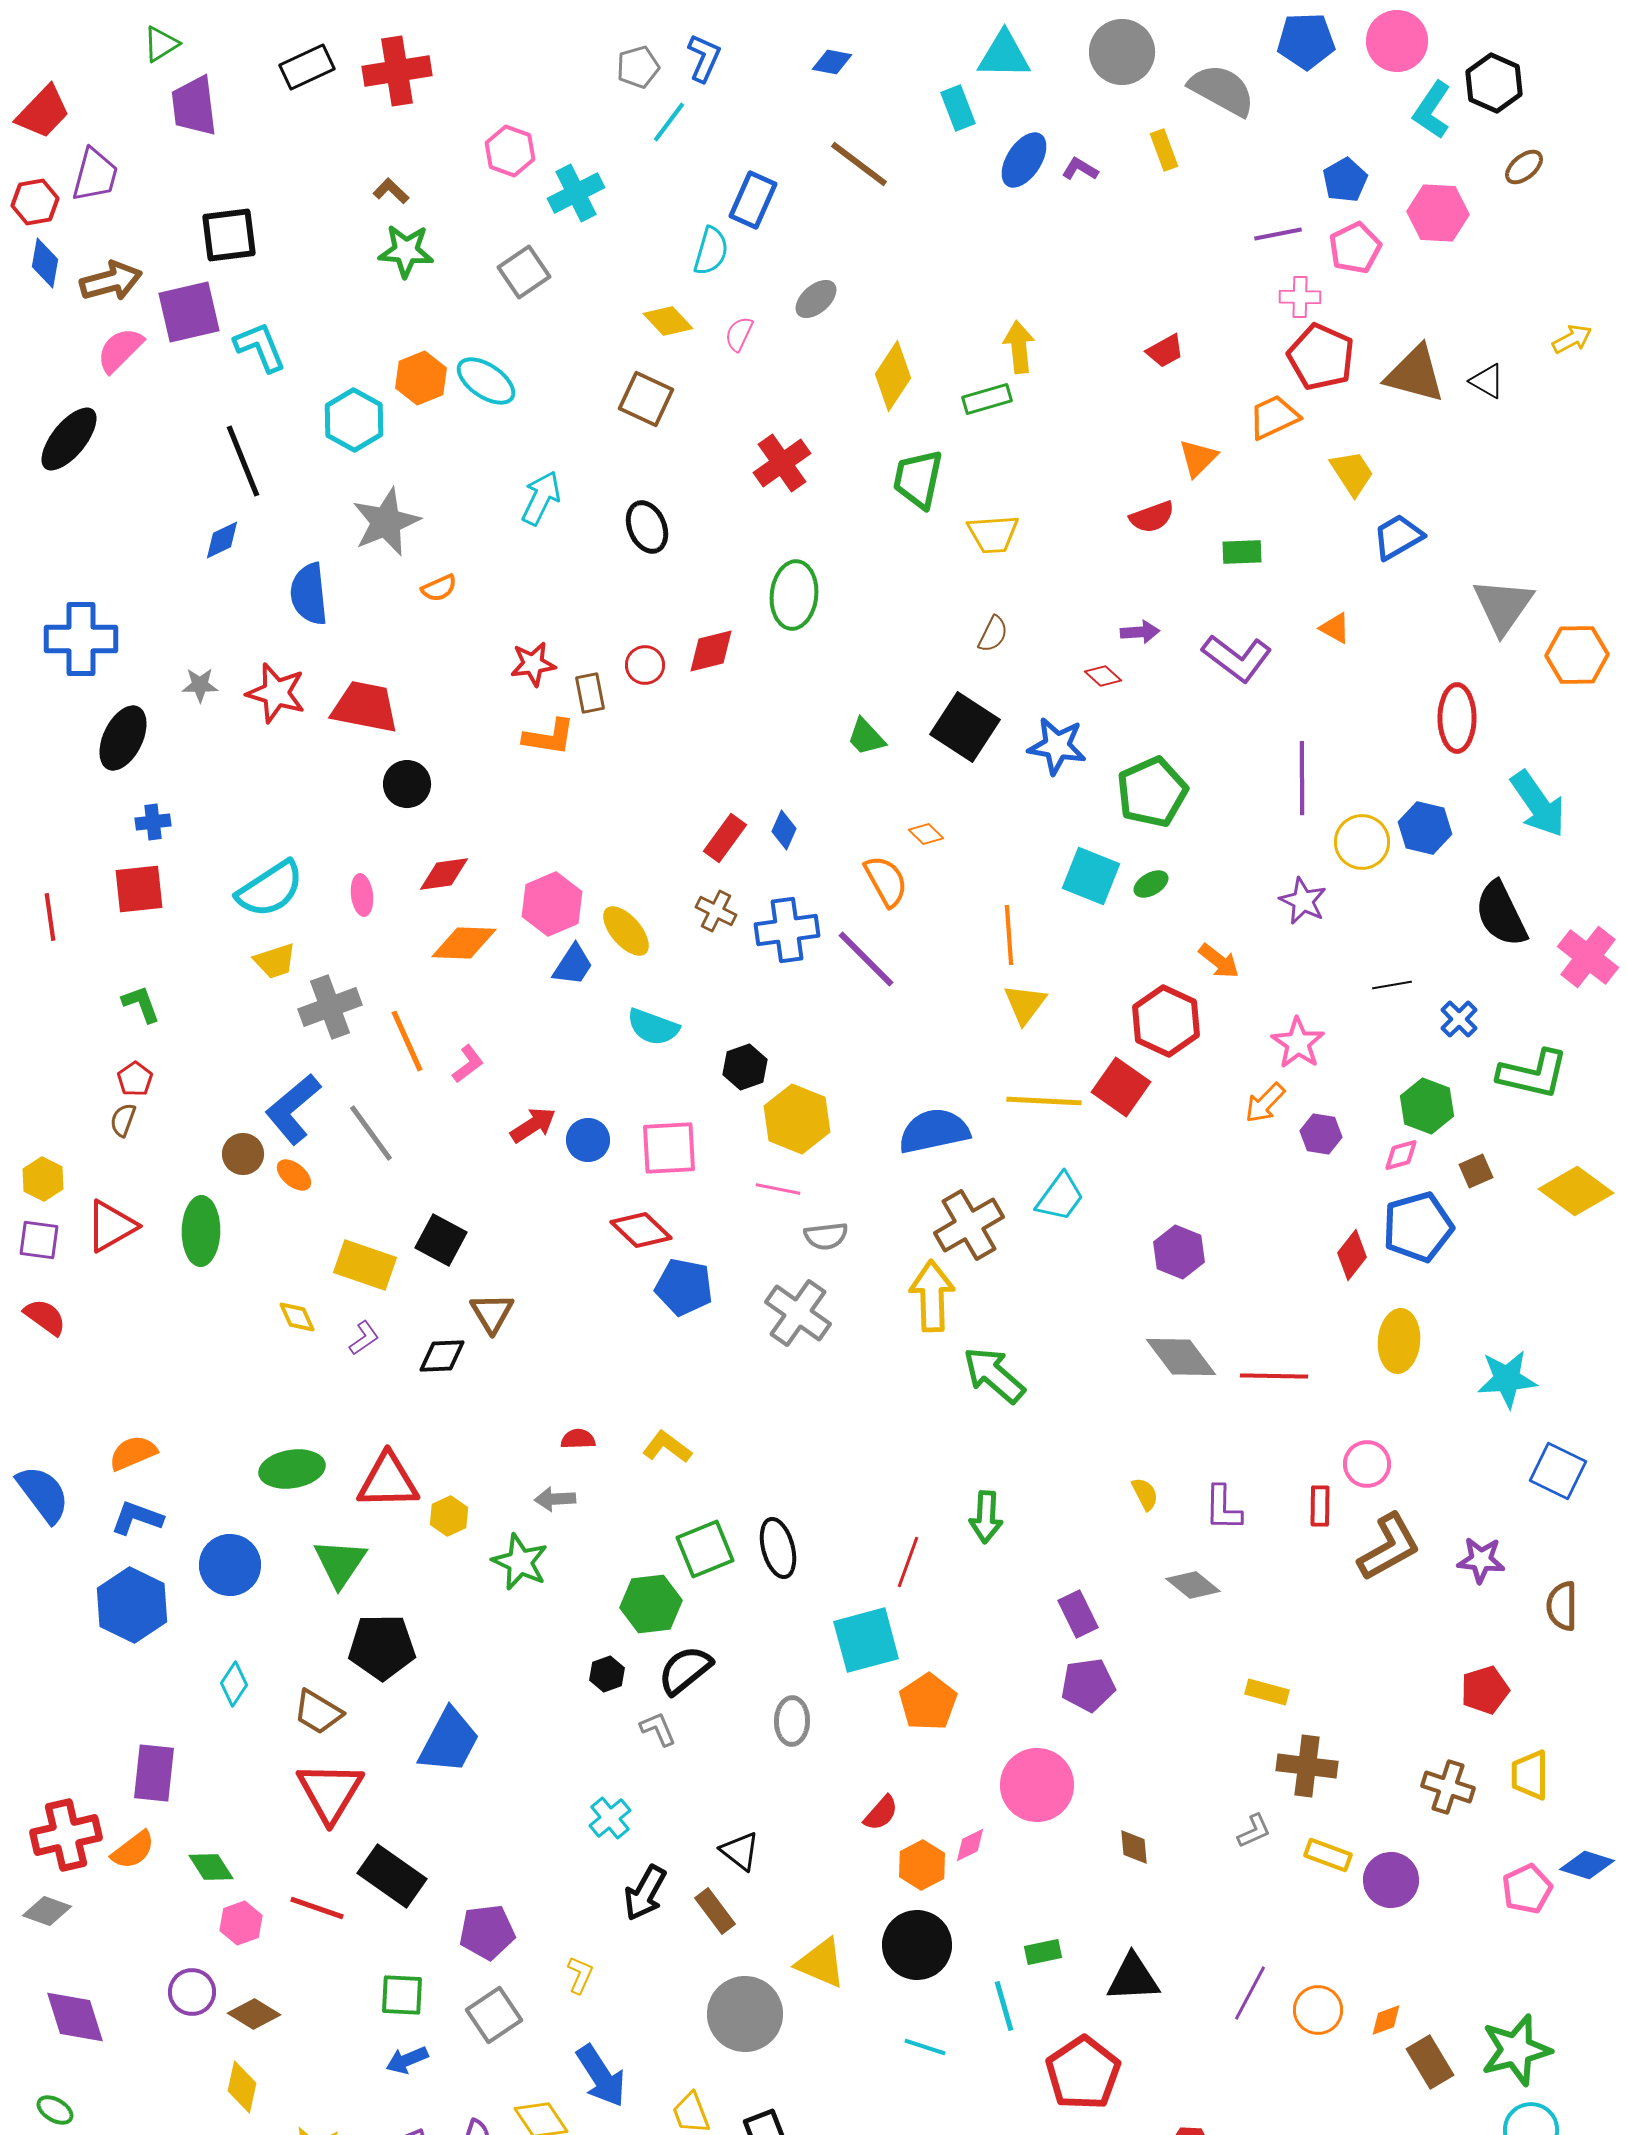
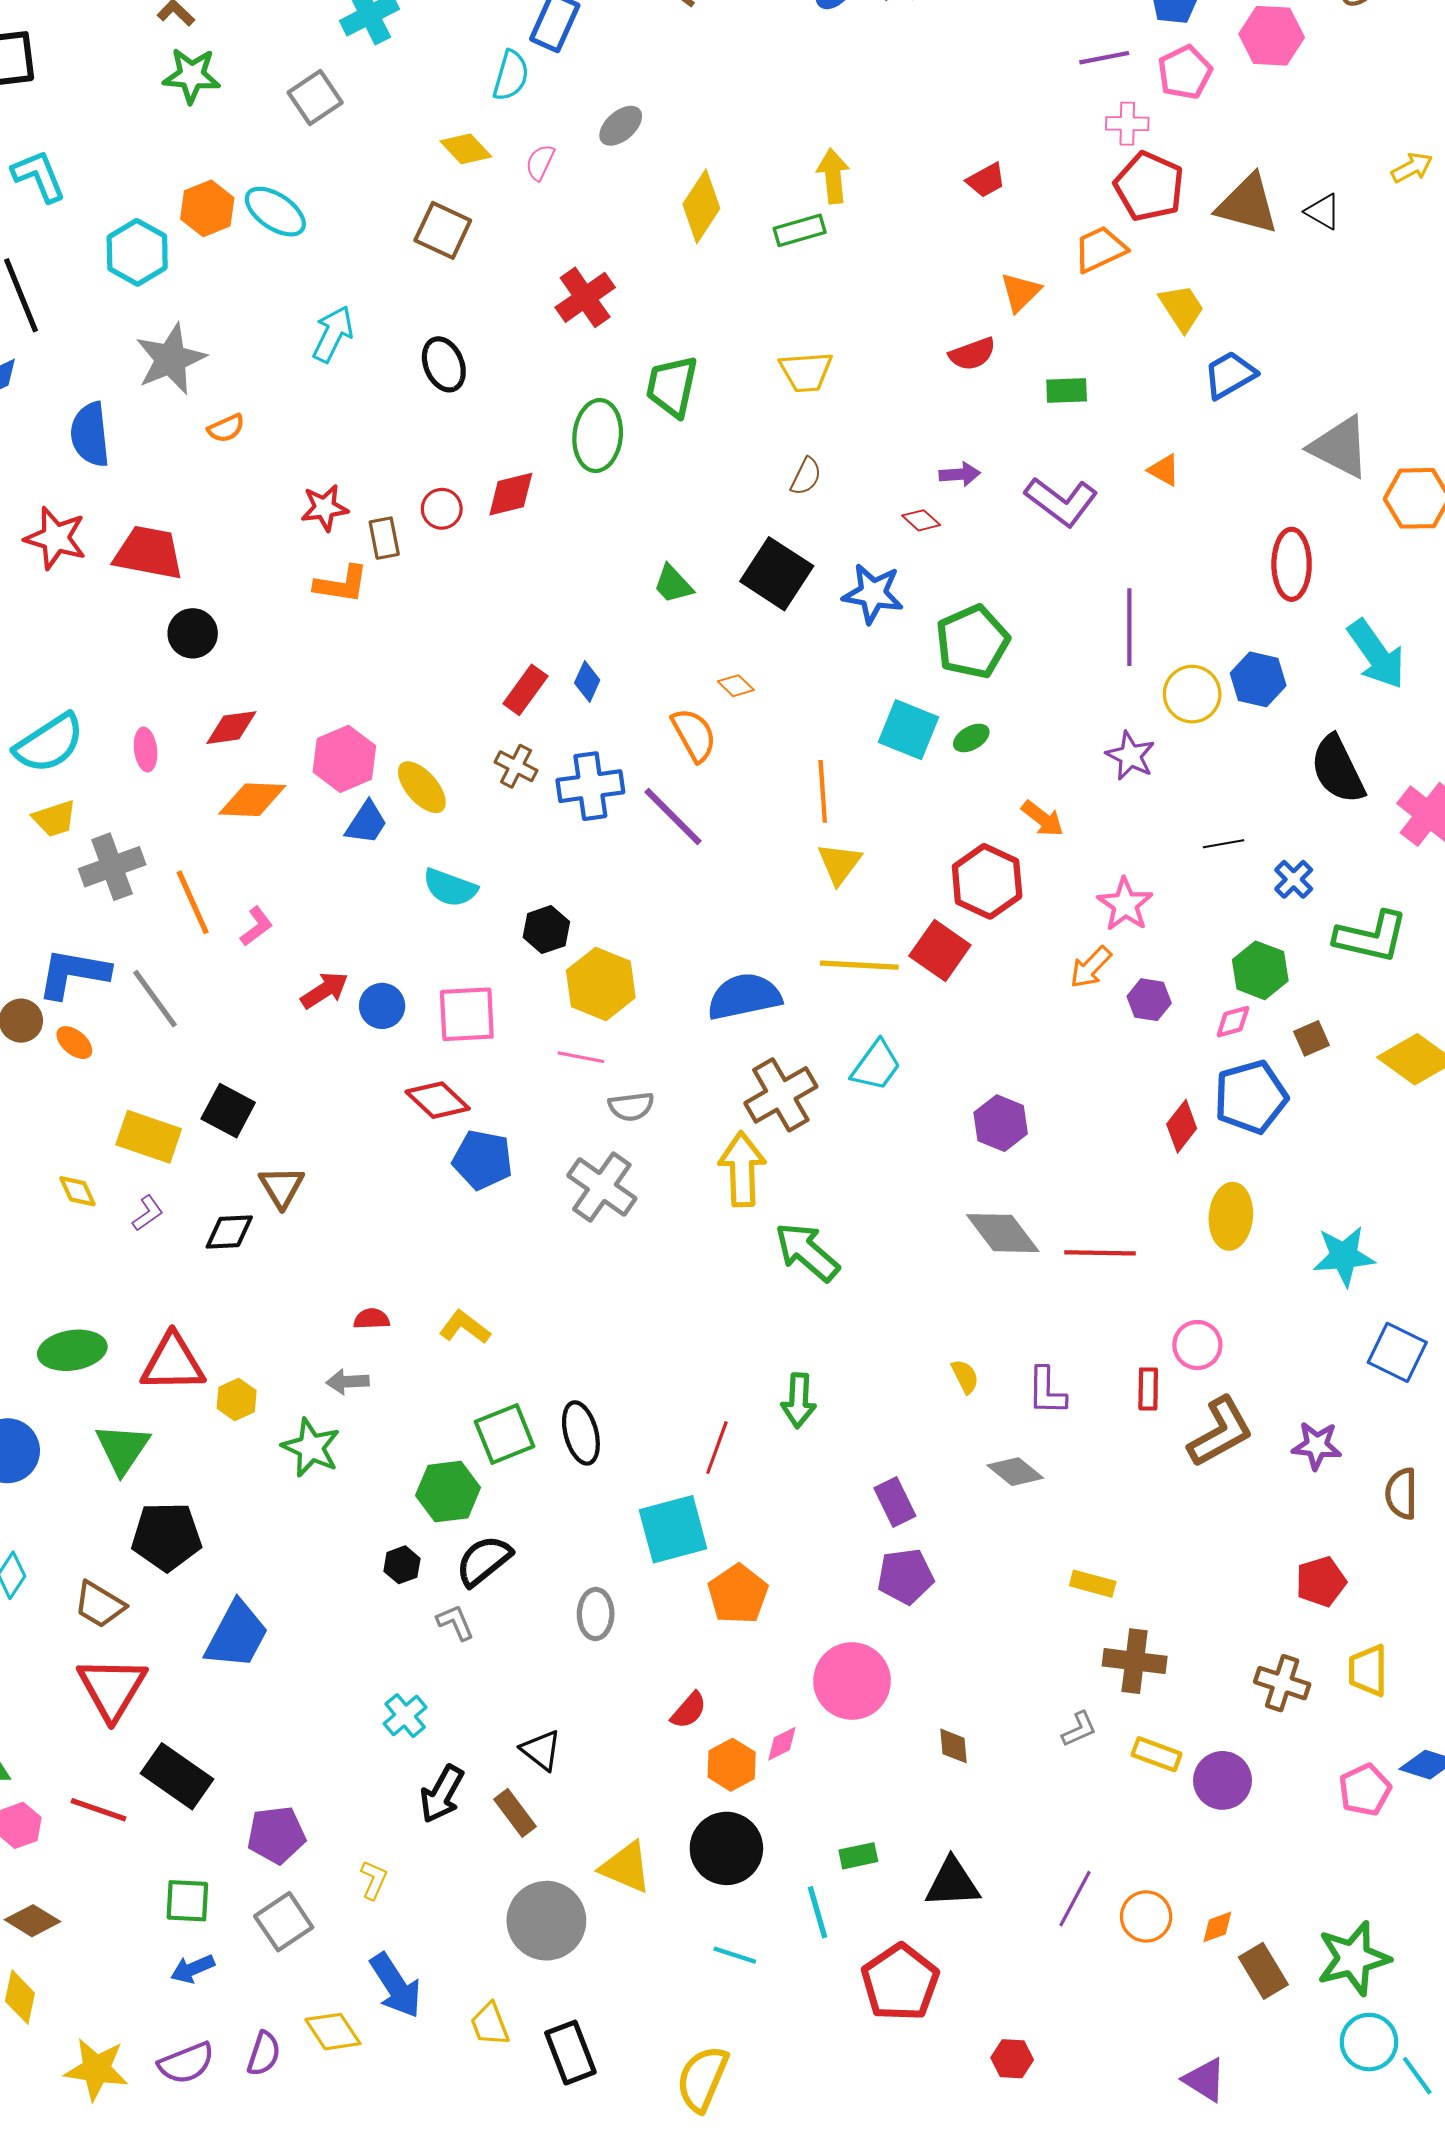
green trapezoid: (918, 479) -> (672, 386), moved
gray triangle: (1503, 606) -> (1340, 447), turned -38
blue L-shape: (293, 1109) -> (73, 973), turned 50

